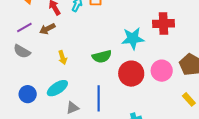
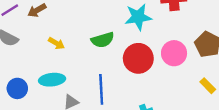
yellow arrow: (63, 58) -> (56, 43), turned -40
cyan ellipse: (57, 88) -> (52, 80), turned 30

